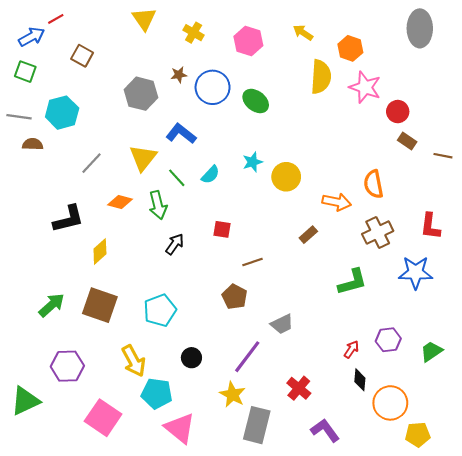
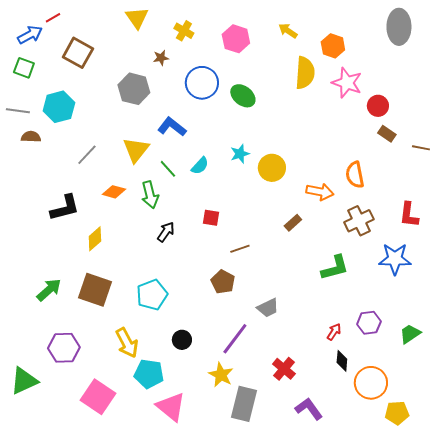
brown square: (82, 56) -> (78, 53), size x1.4
brown star: (179, 75) -> (161, 58), moved

